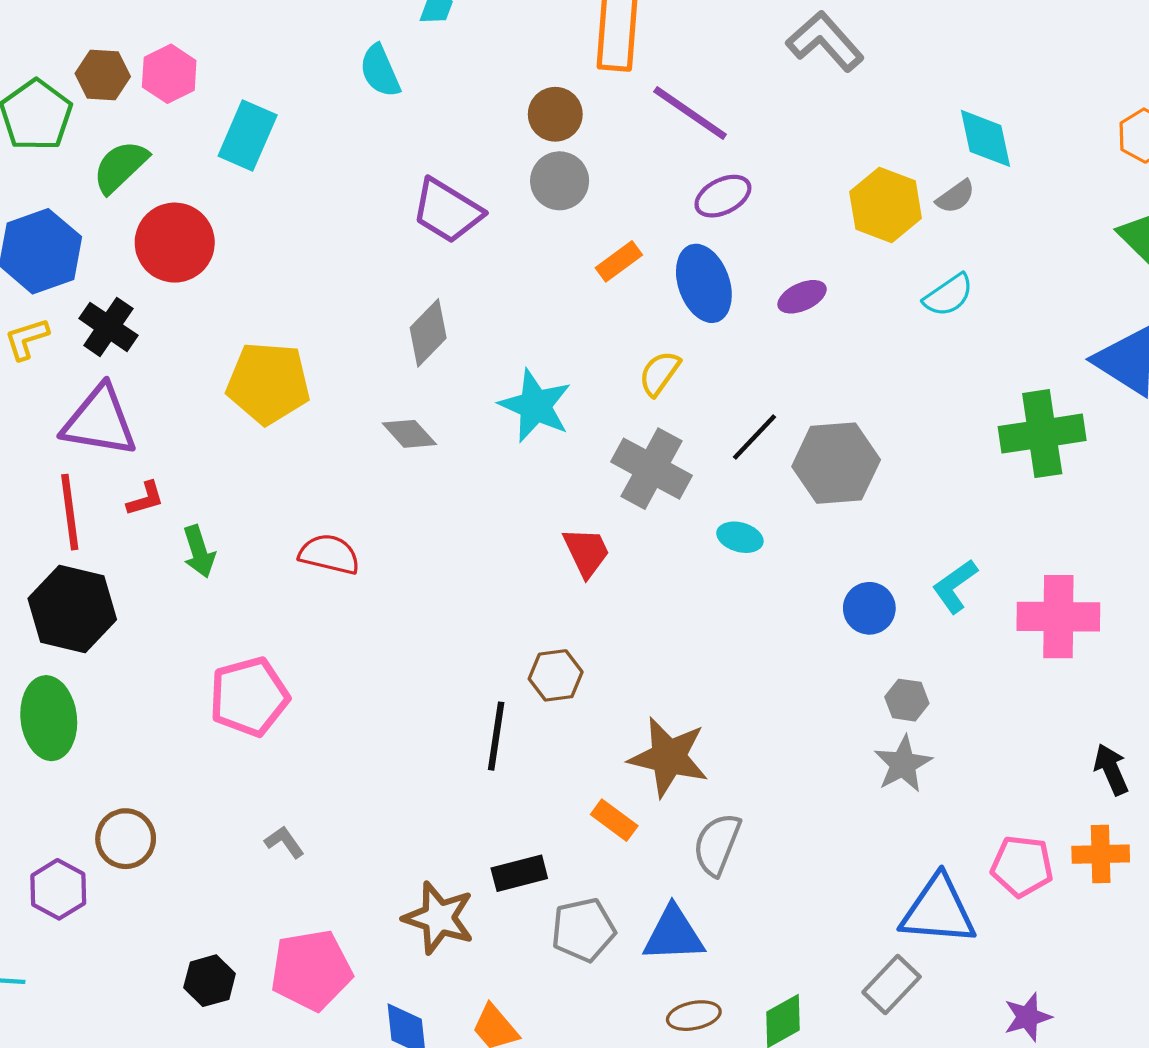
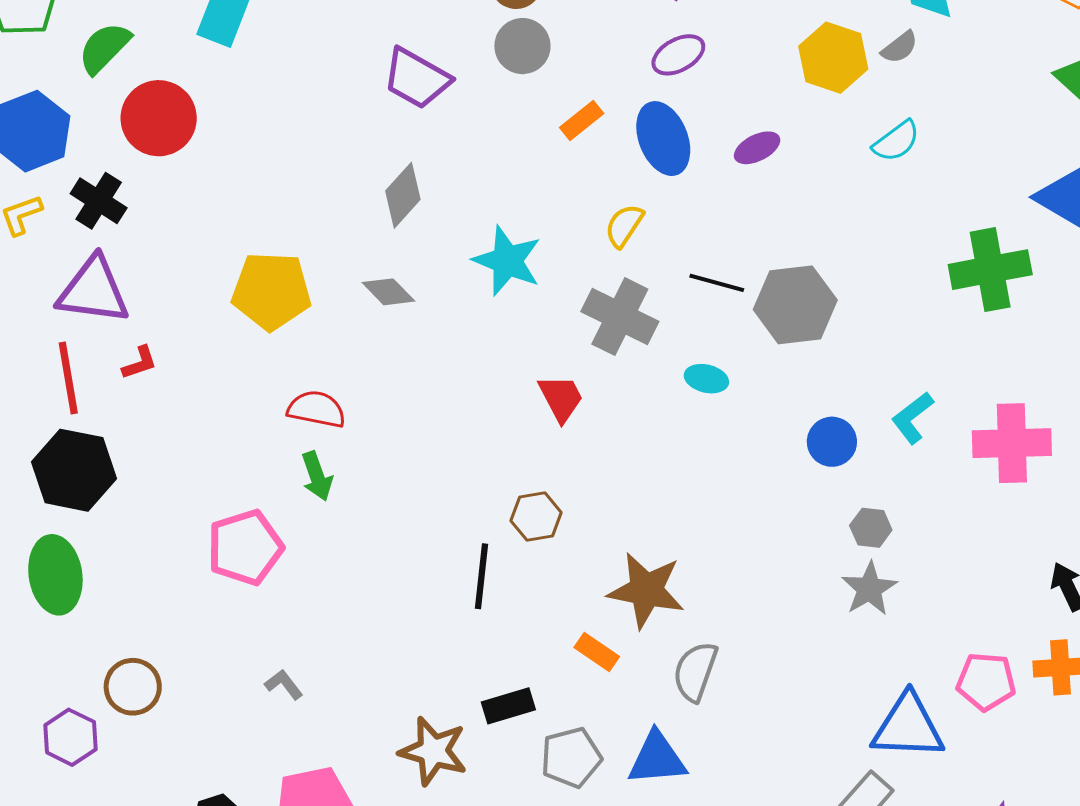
yellow pentagon: (268, 383) -> (271, 291), moved
black line: (754, 437) -> (717, 283), turned 64
green arrow: (199, 552) -> (317, 476), moved

